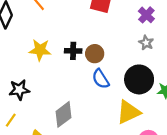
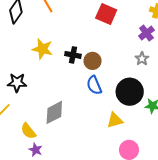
yellow triangle: (128, 112) -> (115, 120), size x0.7

